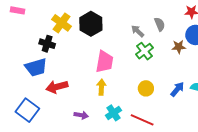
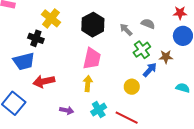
black hexagon: (91, 24) -> (93, 25), moved
gray semicircle: (160, 24) -> (148, 24), turned -48
brown star: (179, 47) -> (166, 57), moved
green cross: (144, 51) -> (142, 50), moved
blue arrow: (177, 89) -> (150, 70), moved

